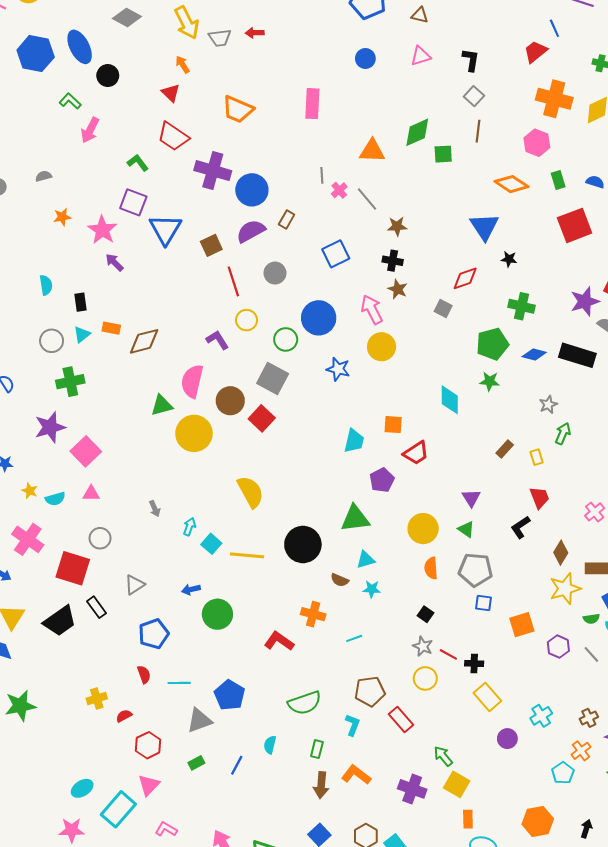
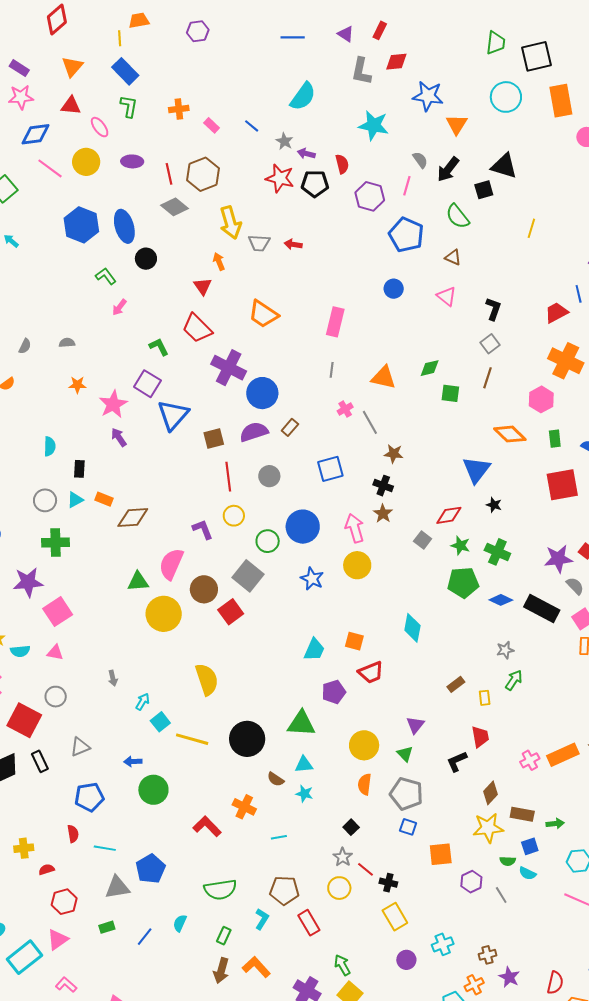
pink triangle: (421, 56) -> (447, 296), turned 45
pink arrow: (90, 130) -> (119, 307), size x0.7
green diamond: (417, 132) -> (430, 368), size x0.7
gray line: (322, 175) -> (332, 370), moved
green star: (490, 381) -> (460, 545), moved

